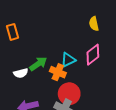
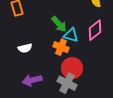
cyan triangle: (68, 60) -> (71, 35), turned 42
green arrow: (38, 64) -> (59, 24), moved, turned 84

